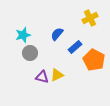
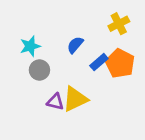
orange pentagon: (94, 60) -> (120, 63), moved
yellow triangle: (57, 75) -> (75, 99), size x1.5

